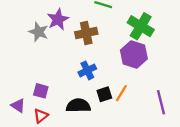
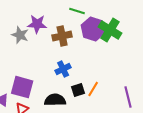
purple star: (58, 19) -> (37, 24), turned 30
purple hexagon: (134, 55) -> (93, 29), moved
purple square: (41, 91) -> (22, 87), size x1.6

